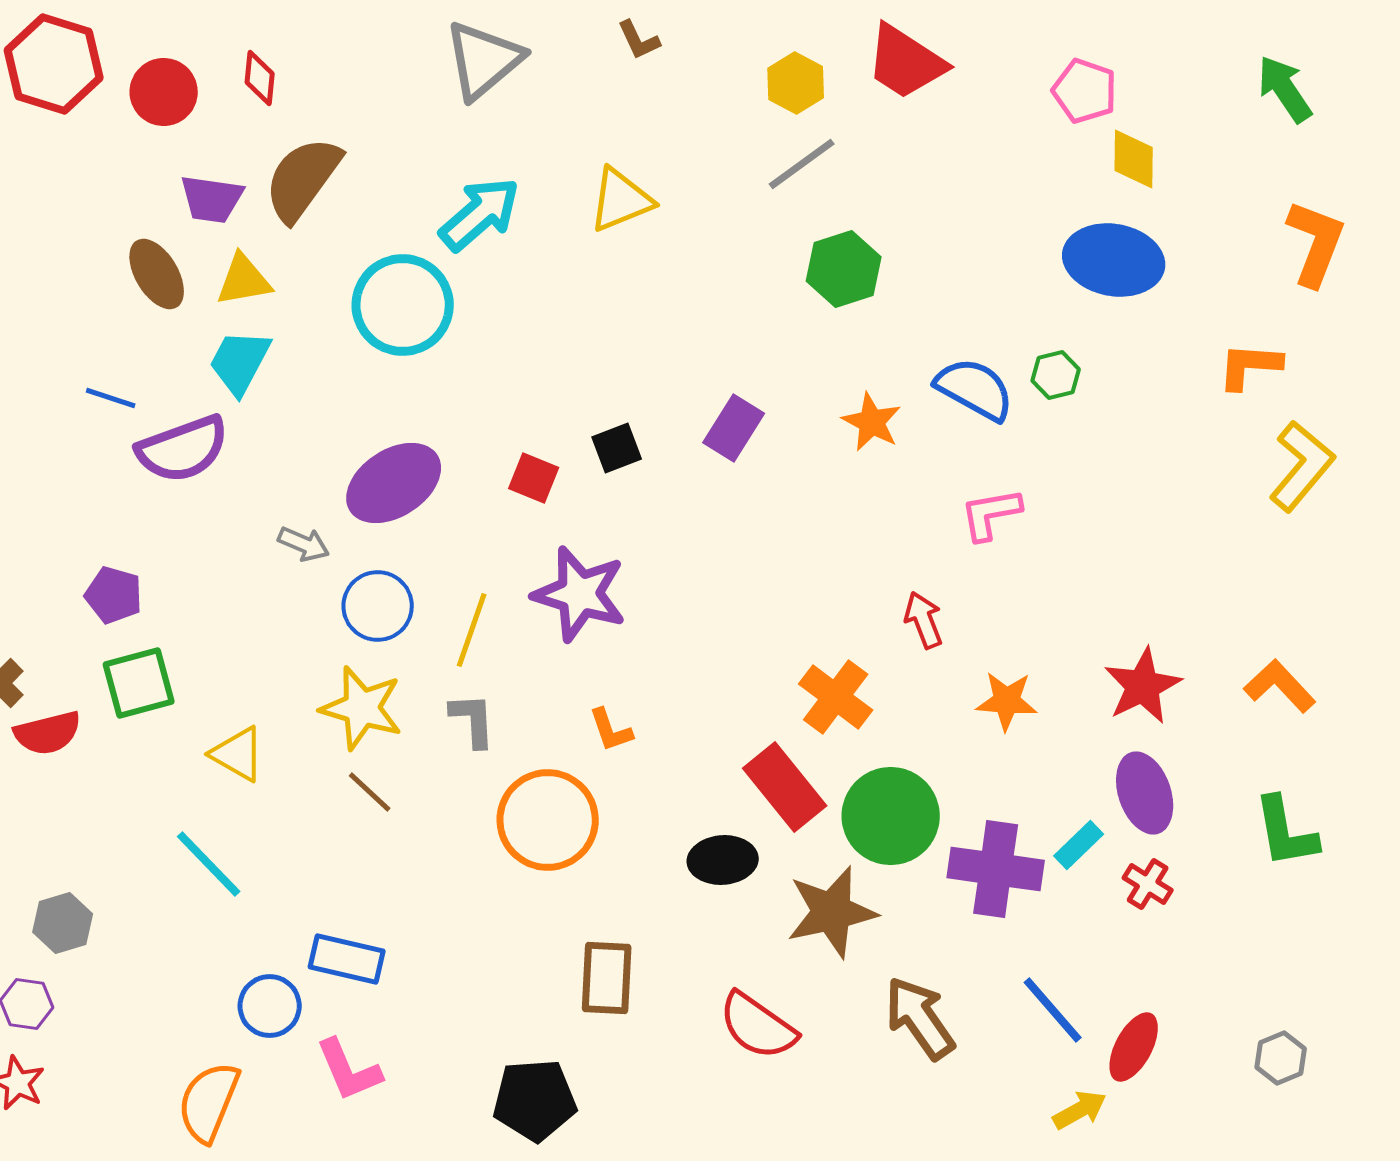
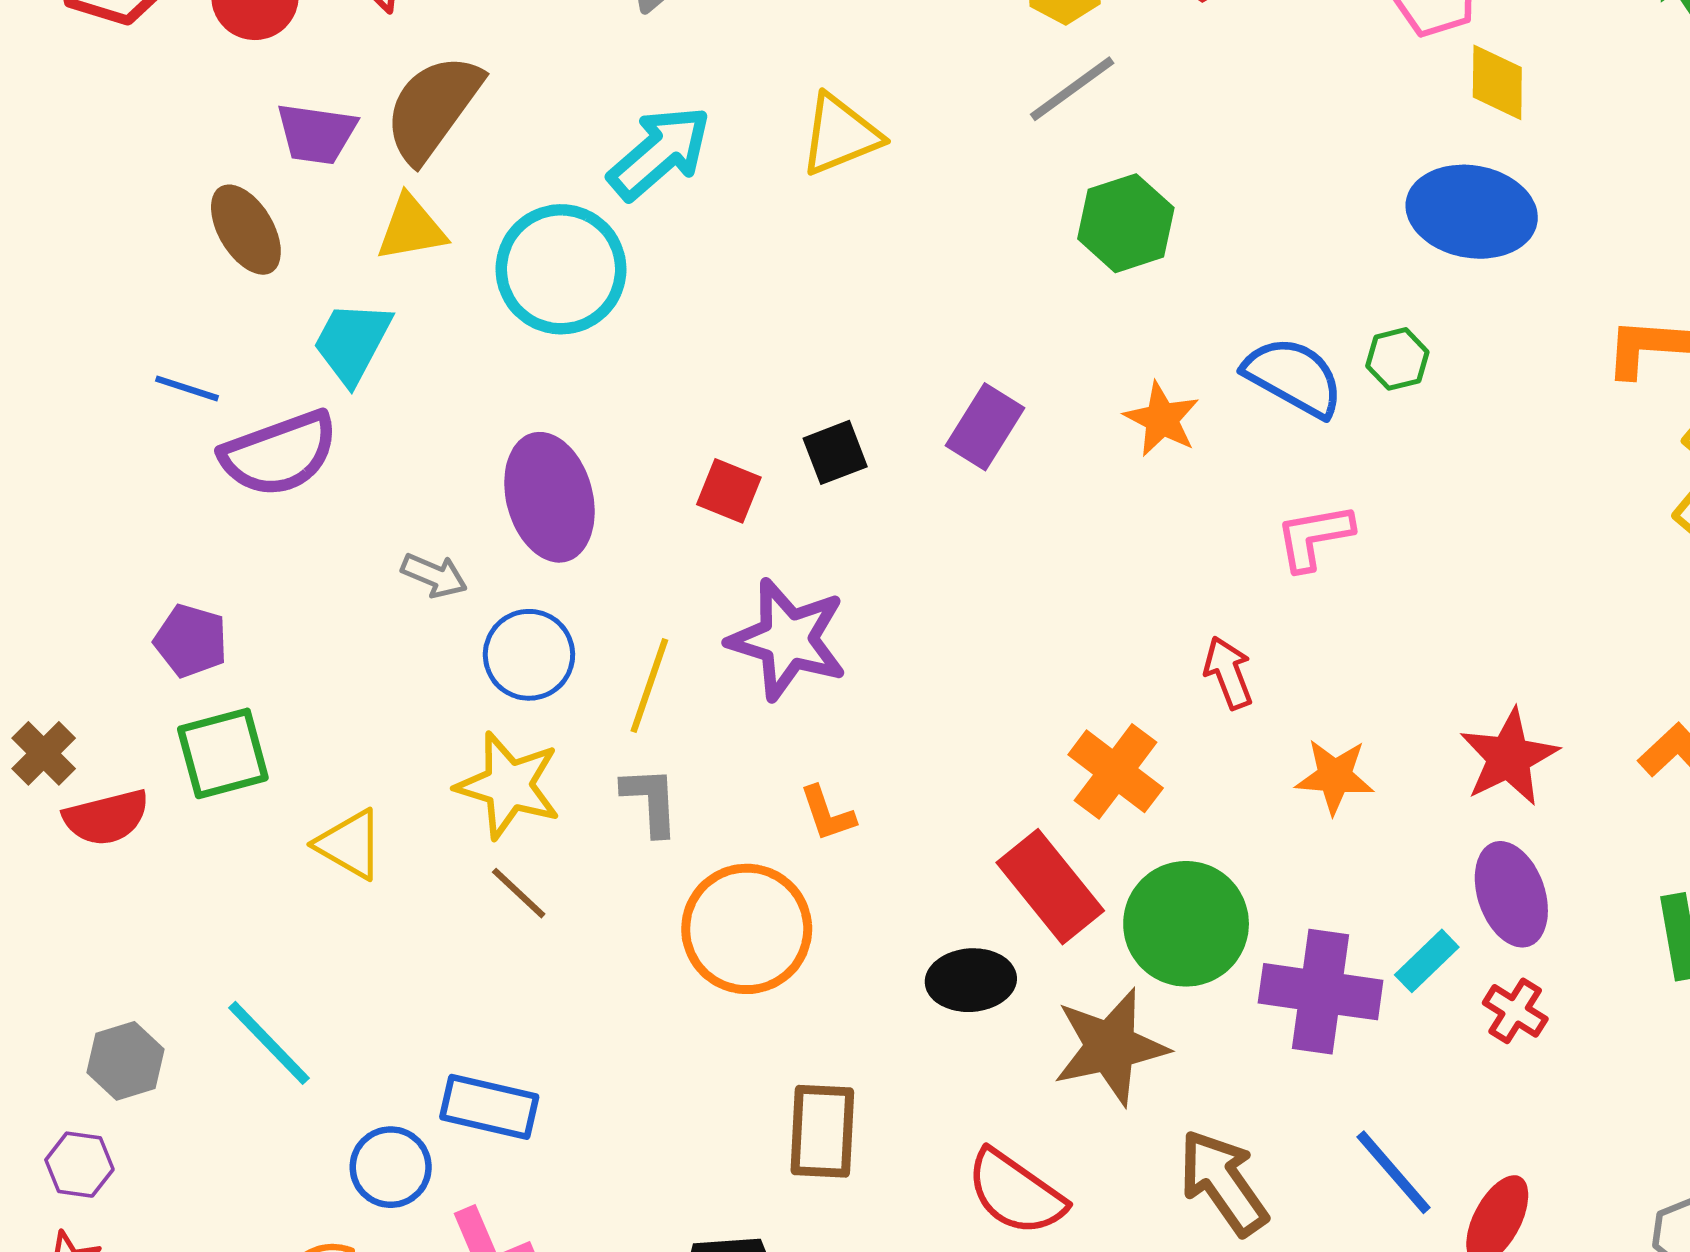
yellow triangle: (244, 280) -> (411, 228), moved
purple ellipse: (394, 483) -> (549, 497), turned -72
cyan line: (209, 864) -> (269, 1043), moved

